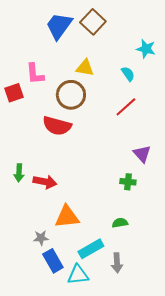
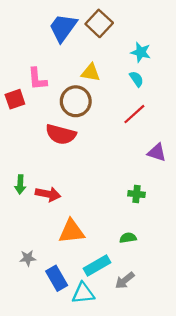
cyan star: (146, 49) -> (141, 52), moved
purple triangle: (142, 154) -> (157, 152), moved, turned -30
gray star: (41, 238) -> (28, 258), moved
gray arrow: (117, 263) -> (125, 280), turned 54

